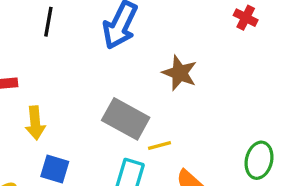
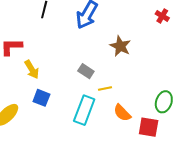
gray rectangle: (126, 119) -> (86, 71), size x0.6
yellow arrow: (35, 123) -> (32, 69), turned -30

